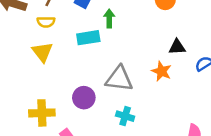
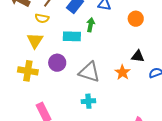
purple circle: (84, 98) -> (57, 63), moved
yellow cross: (42, 113) -> (28, 71), moved
cyan cross: (125, 116) -> (88, 101), turned -32

